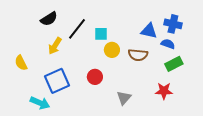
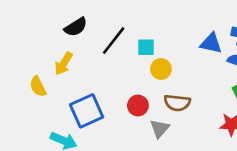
yellow arrow: (55, 46) -> (64, 64), moved
brown semicircle: (138, 55) -> (177, 103), moved
gray triangle: (124, 98) -> (160, 128), moved

